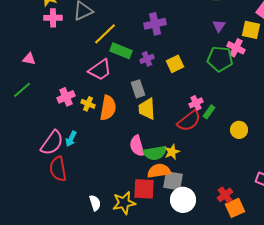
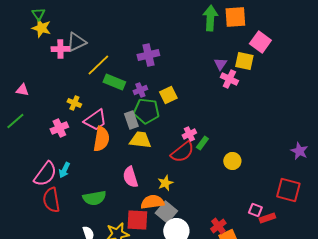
pink cross: (53, 18) -> (60, 49), moved
purple triangle: (219, 26) -> (220, 64), moved
green pentagon: (220, 59) -> (146, 111), moved
pink trapezoid: (100, 70) -> (95, 120), moved
yellow cross: (88, 104) -> (74, 103), moved
yellow trapezoid: (147, 109) -> (140, 140), turned 100
green semicircle: (155, 153) -> (94, 198), moved
gray square: (173, 181) -> (166, 212), turned 30

